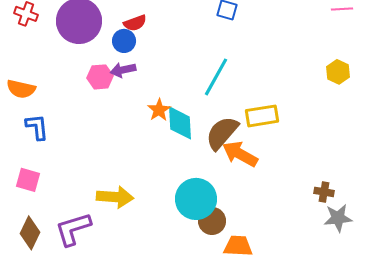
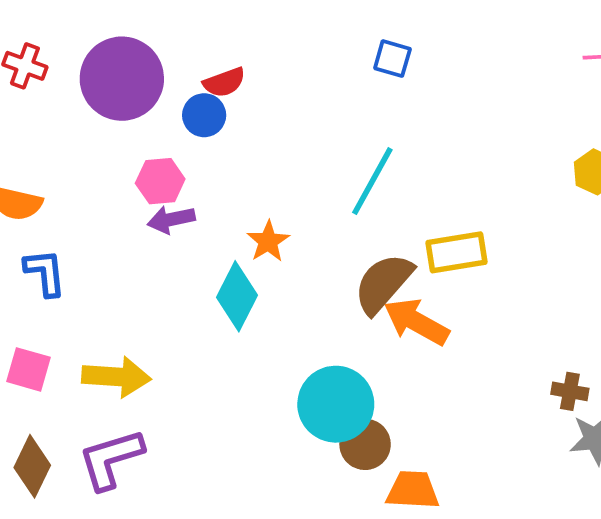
purple arrow: (123, 70) -> (171, 219), moved
cyan diamond: (180, 123) -> (237, 296), moved, turned 30
yellow arrow: (115, 197) -> (116, 377), moved

